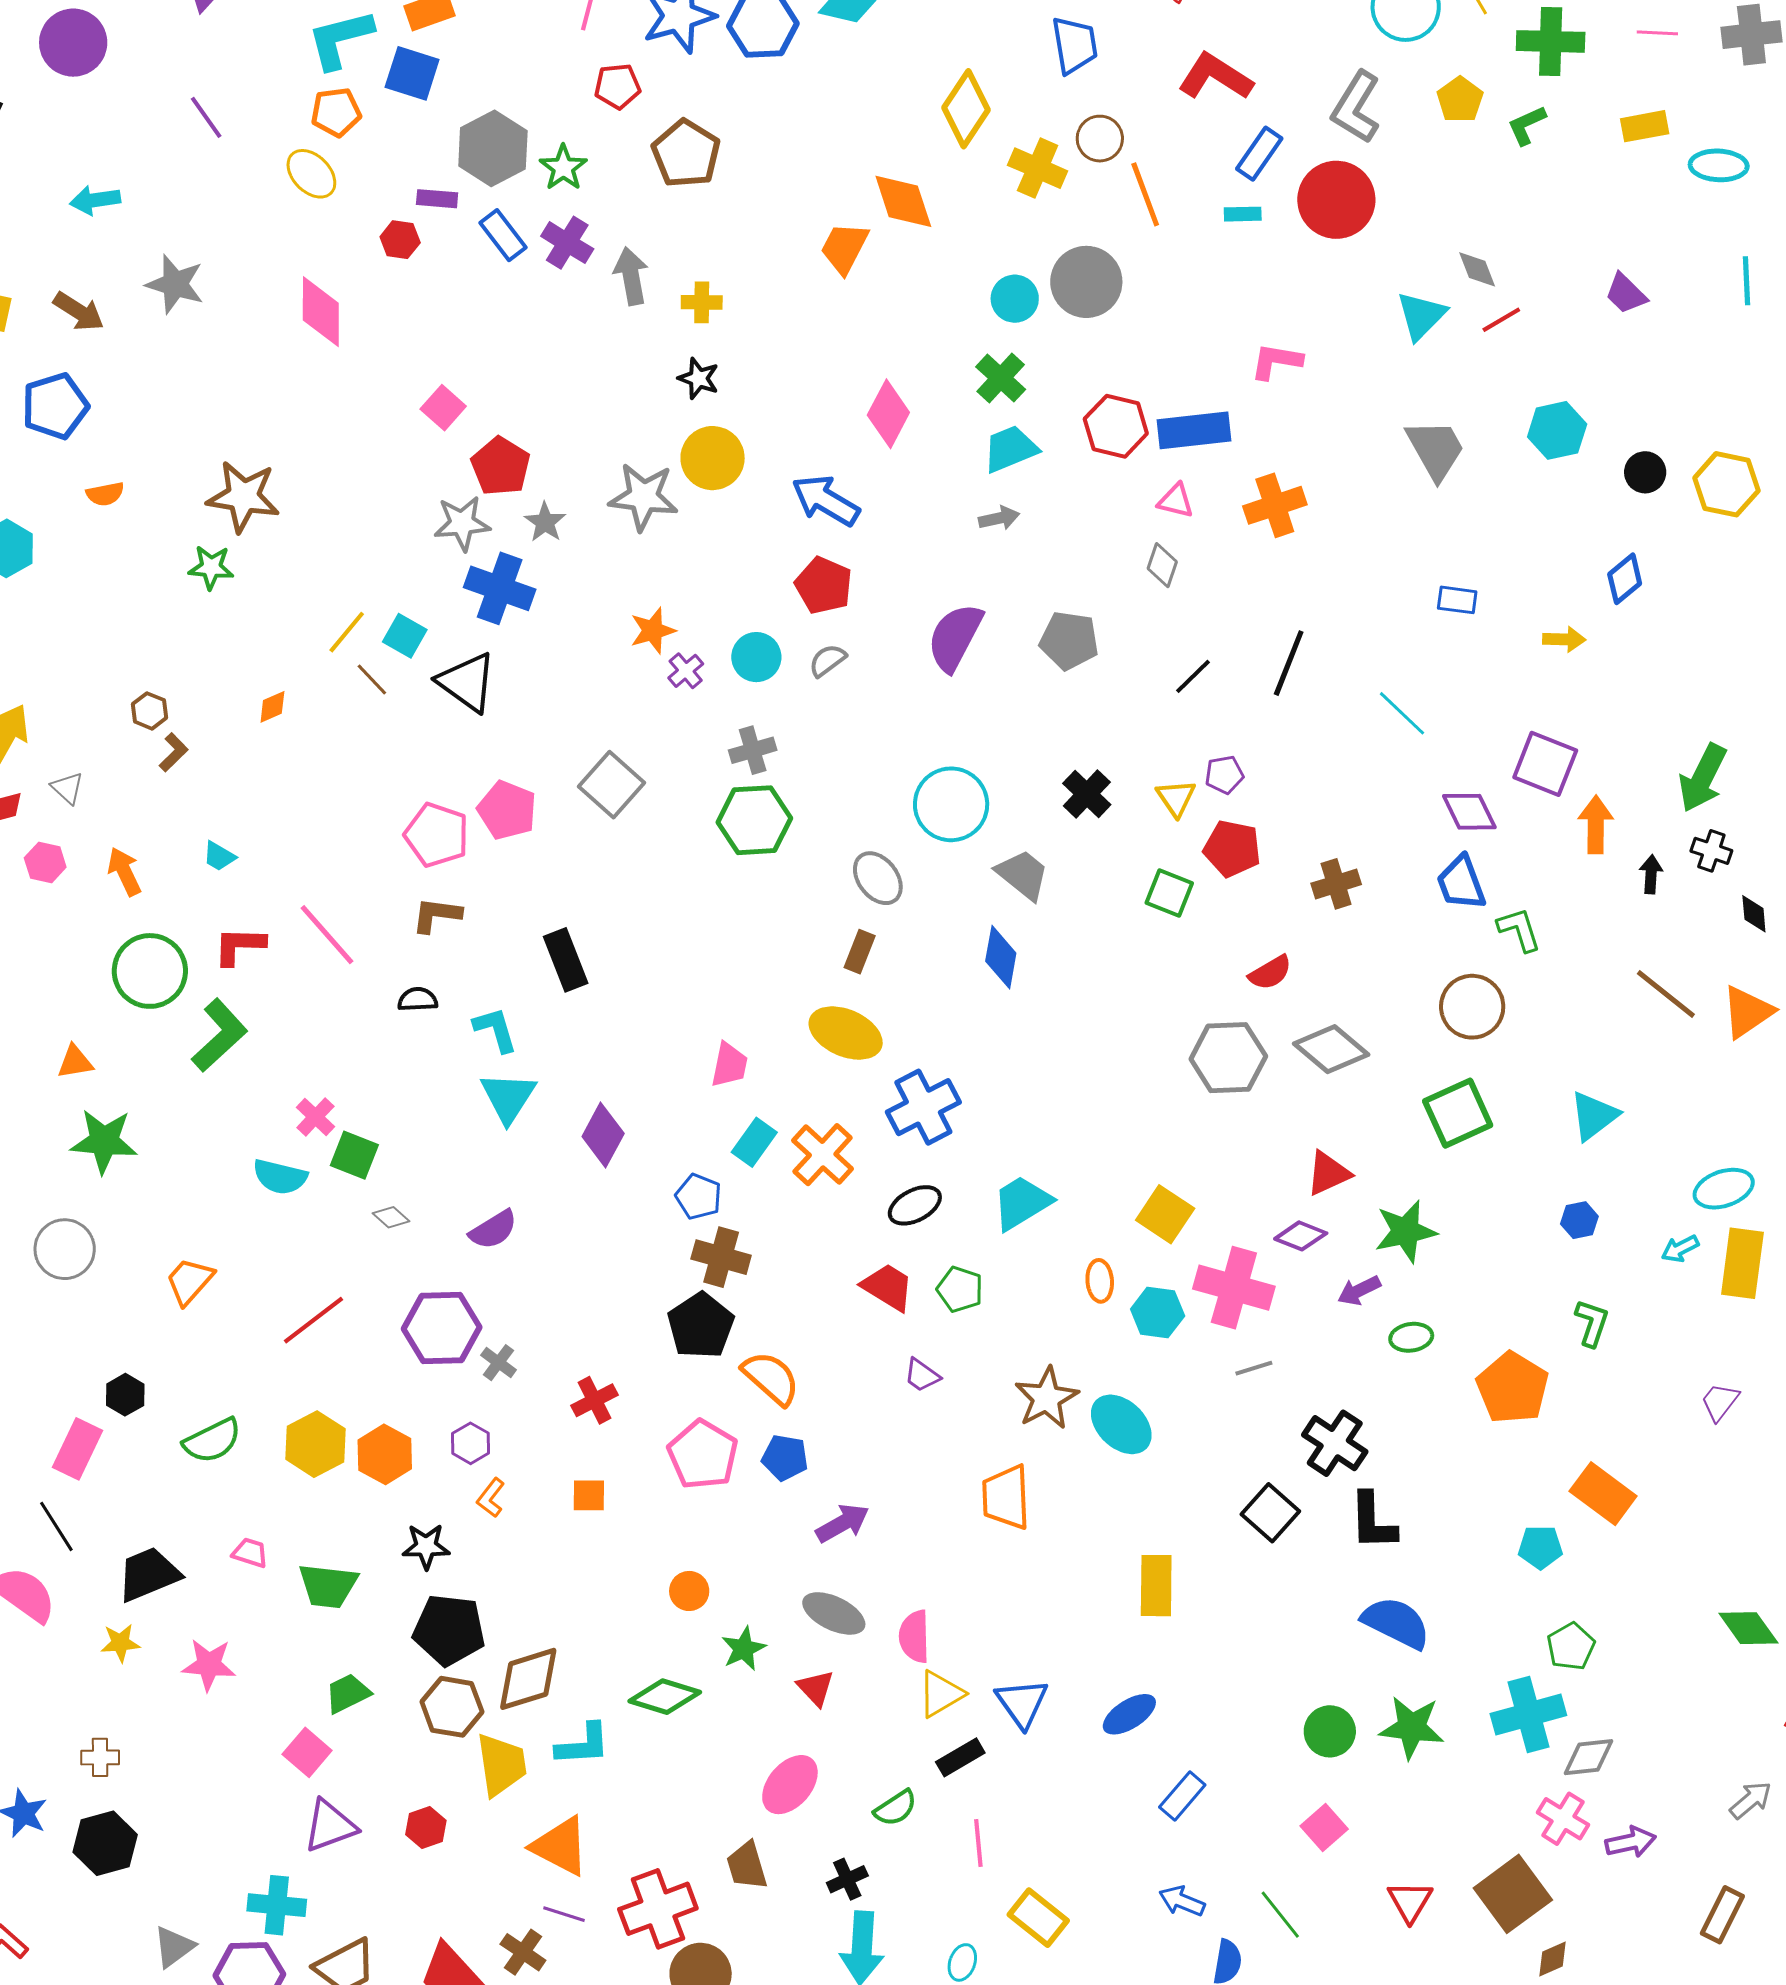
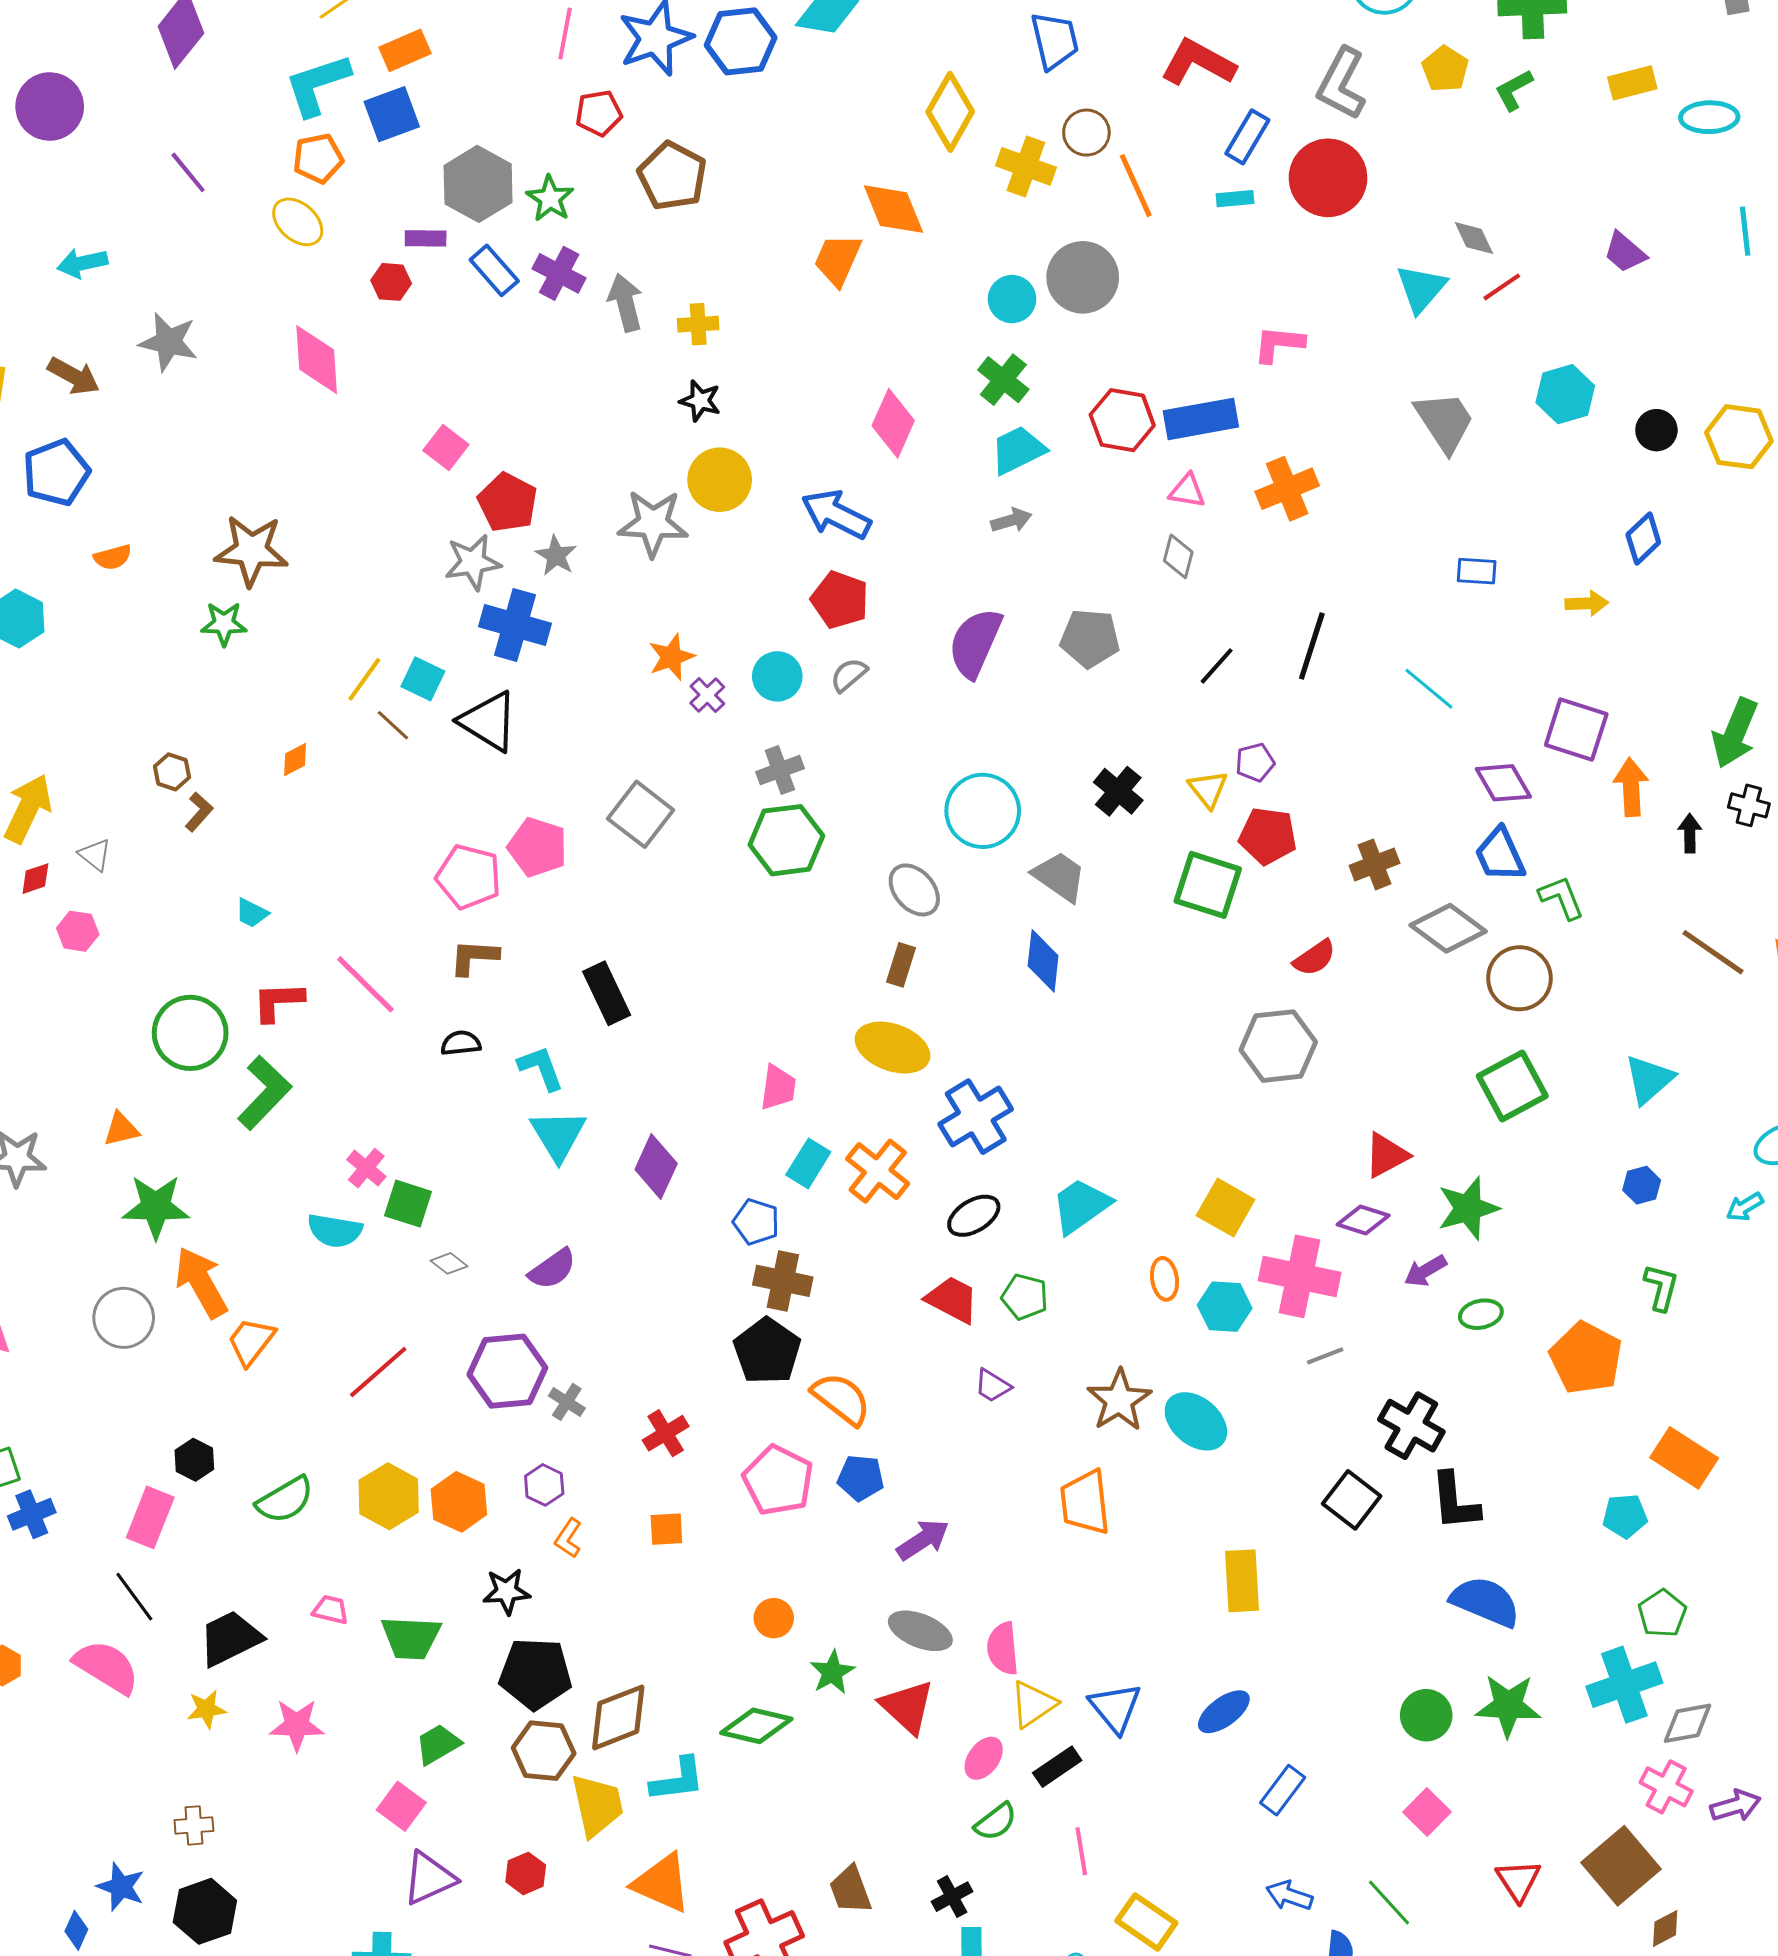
blue square: (412, 73) -> (392, 114), turned -34
orange arrow: (124, 872) -> (201, 1282), moved, size x1.5
green square: (1169, 893) -> (1208, 885), size x1.4
gray diamond: (1331, 1049) -> (1448, 928), moved
red triangle: (816, 1688) -> (907, 1707), size x1.5
pink ellipse: (790, 1785) -> (984, 1758), moved, size x0.7

